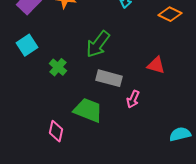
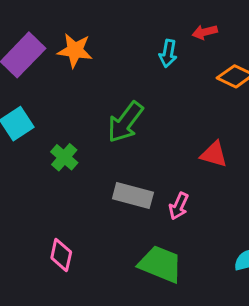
gray rectangle: (109, 78) -> (133, 195), moved
green trapezoid: (88, 110) -> (160, 264), moved

